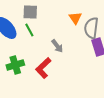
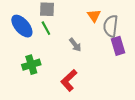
red L-shape: (43, 68) -> (69, 80), moved

